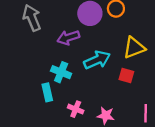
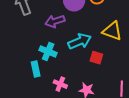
yellow triangle: (134, 48) -> (112, 31), turned 40
red square: (126, 75) -> (96, 58), moved

